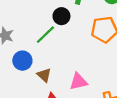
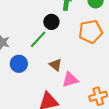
brown triangle: (44, 75) -> (56, 65), moved

